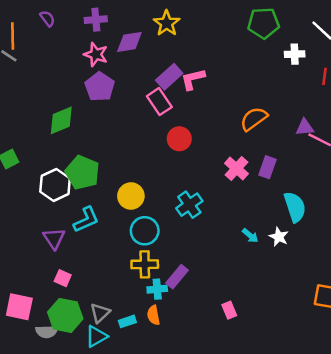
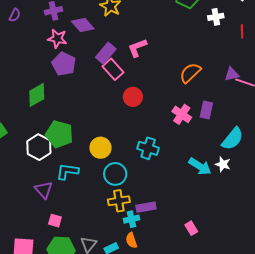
purple semicircle: (47, 18) -> (15, 15), turned 72
purple diamond: (129, 42) -> (83, 25), turned 65
purple rectangle: (169, 77) -> (106, 53), moved
cyan cross: (189, 205) -> (148, 148), turned -30
cyan semicircle: (295, 207) -> (233, 139), turned 65
cyan L-shape: (86, 220) -> (67, 171), turned -140
cyan arrow: (250, 236) -> (200, 166), size x1.6
purple rectangle: (177, 277) -> (146, 207), turned 48

